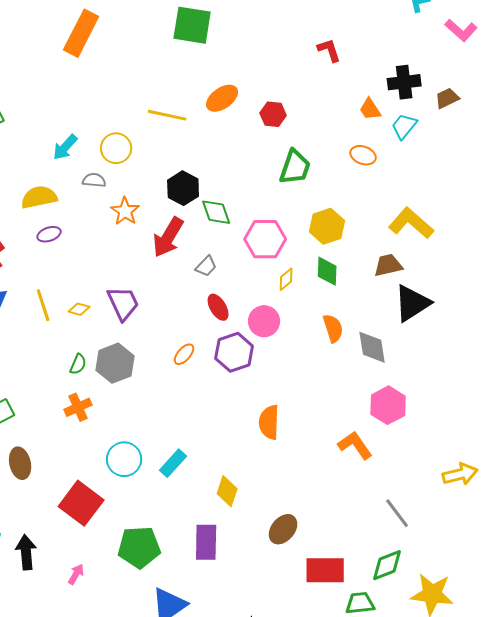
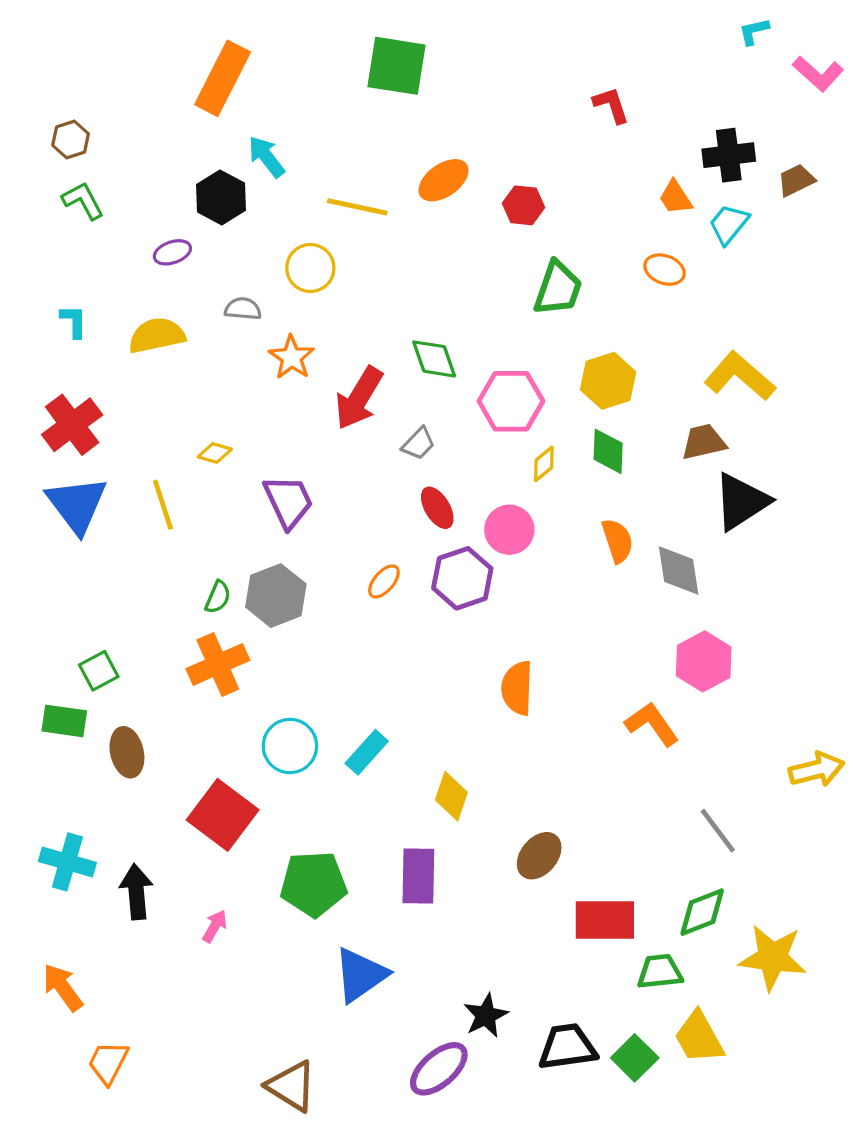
cyan arrow: (65, 147) -> (266, 157), moved, turned 100
yellow circle: (116, 148) -> (310, 268), moved
black hexagon: (183, 188) -> (221, 197), moved
purple ellipse: (49, 234) -> (172, 252), moved
yellow diamond: (79, 309) -> (215, 453), moved
orange cross: (78, 407) -> (218, 664), size x1.4

